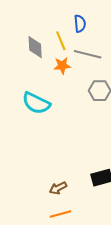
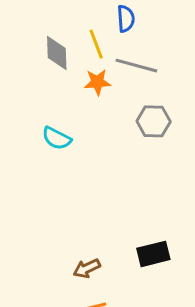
cyan semicircle: (36, 103) -> (57, 138), size x0.7

